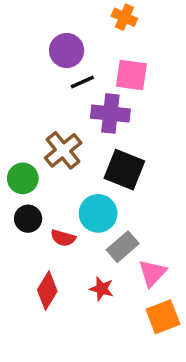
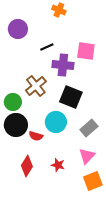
orange cross: (124, 17) -> (59, 10), moved
purple circle: (67, 50) -> (18, 29), moved
pink square: (131, 75) -> (86, 51), moved
black circle: (28, 219) -> (16, 125), size x1.5
gray rectangle: (123, 247) -> (89, 128), moved

